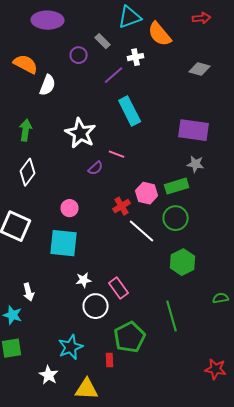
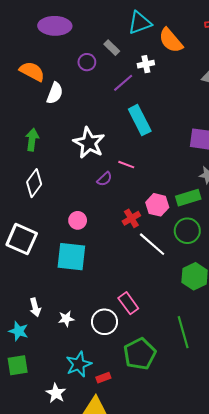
white star: (84, 280) -> (66, 319), moved
red rectangle: (110, 360) -> (103, 378), moved, turned 72

